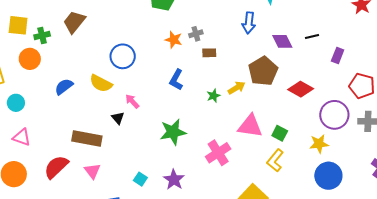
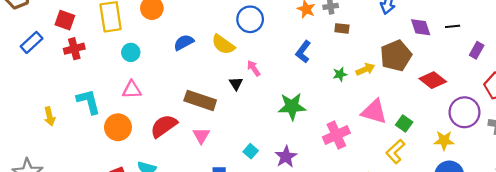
pink triangle: (22, 137) -> (132, 90), turned -30

